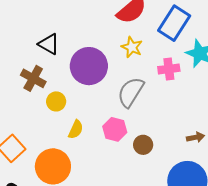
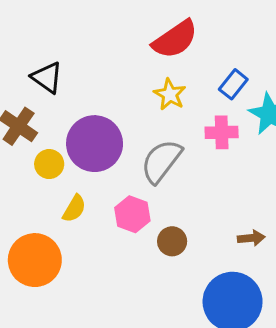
blue rectangle: (174, 23) -> (233, 84), moved, size x0.6
purple circle: (89, 66) -> (95, 144), moved

